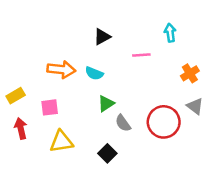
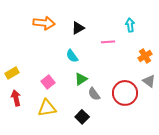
orange arrow: (61, 69) -> (44, 23), moved
cyan semicircle: (94, 73) -> (72, 56), turned 32
pink square: (50, 107) -> (48, 82), moved, turned -32

